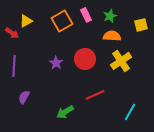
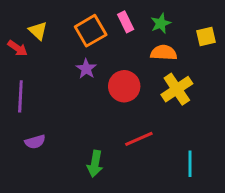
yellow triangle: (26, 21) -> (38, 31), turned -48
purple star: (56, 63) -> (86, 69), moved
purple semicircle: (24, 97) -> (35, 142), turned -136
green arrow: (65, 112) -> (95, 164), turned -48
cyan line: (130, 112) -> (190, 164), turned -30

